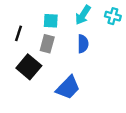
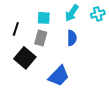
cyan cross: (113, 16) -> (98, 14), turned -32

